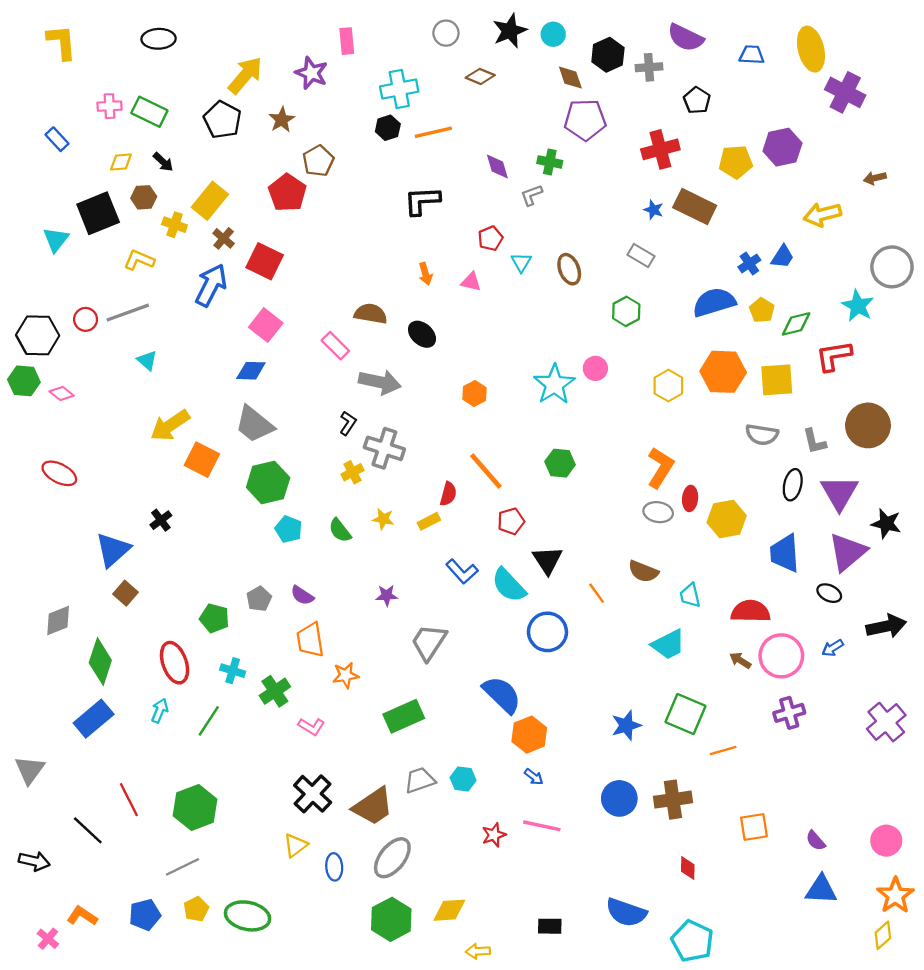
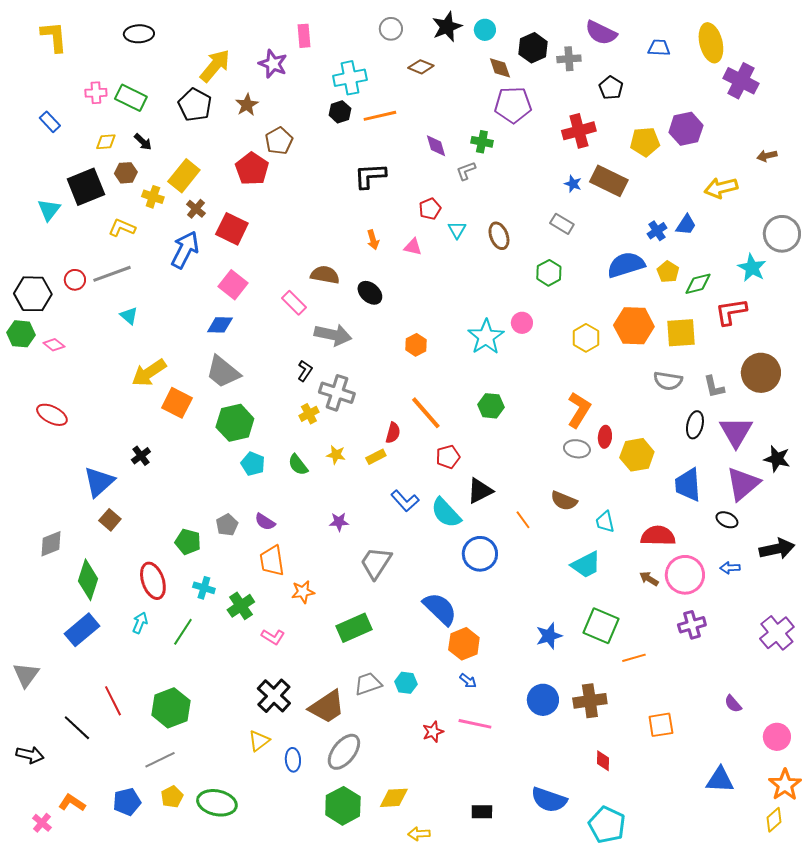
black triangle: (547, 560) -> (480, 491), turned 36
blue arrow: (833, 648) -> (730, 568), turned 30
purple semicircle: (816, 841) -> (733, 704), moved

